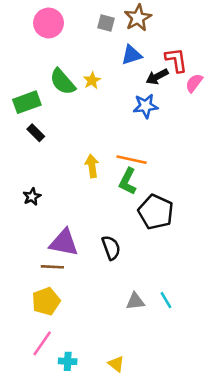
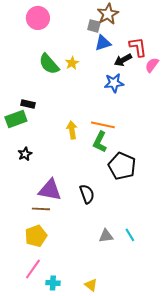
gray square: (106, 23) -> (94, 26), moved
green rectangle: (27, 102) -> (16, 119), moved
black rectangle: (36, 133) -> (28, 104), turned -32

